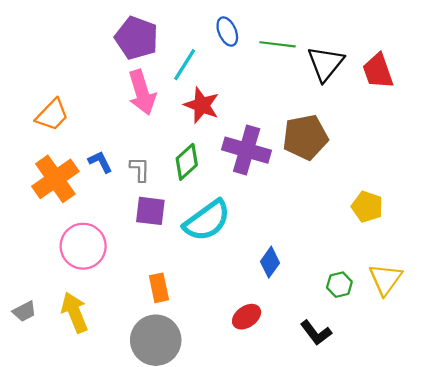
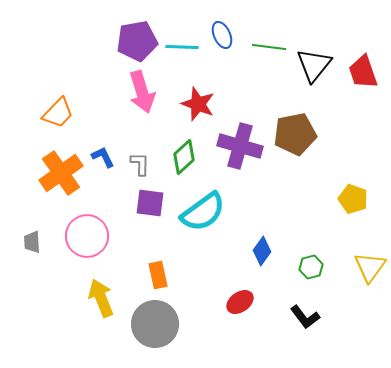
purple pentagon: (137, 38) -> (137, 41), turned -30
cyan line: (185, 65) -> (182, 47), moved, turned 60
green hexagon: (339, 285) -> (311, 267), moved
gray trapezoid: (24, 311) -> (32, 242), moved, turned 115
yellow arrow: (75, 312) -> (101, 298), moved

